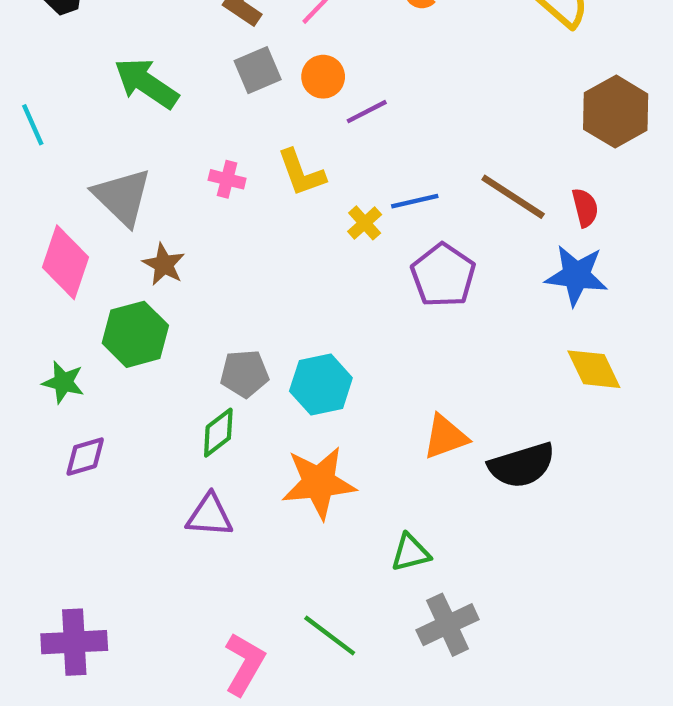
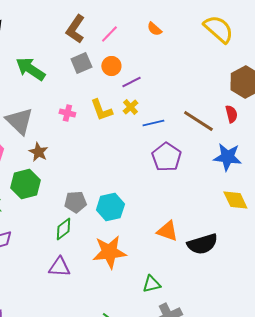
red semicircle: (585, 208) -> (231, 114), moved
yellow cross: (365, 223) -> (130, 107), moved
orange triangle: (445, 437) -> (167, 231), turned 40

